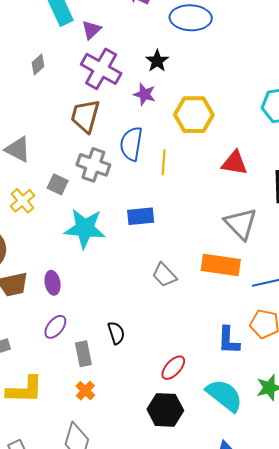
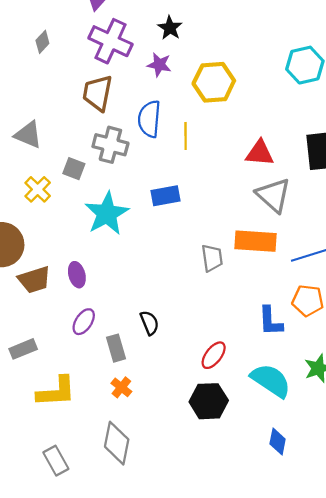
red triangle: (235, 163) -> (260, 153), moved
cyan star: (85, 228) -> (107, 214), turned -30
gray trapezoid: (164, 275) -> (212, 258), moved, turned -140

